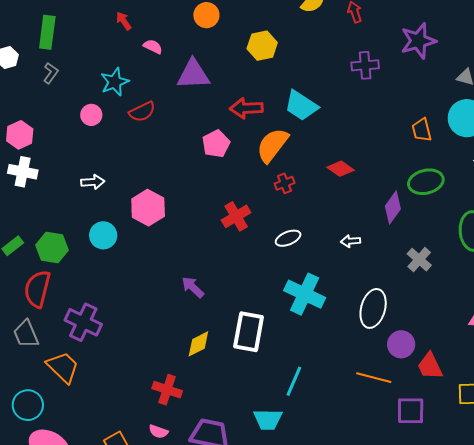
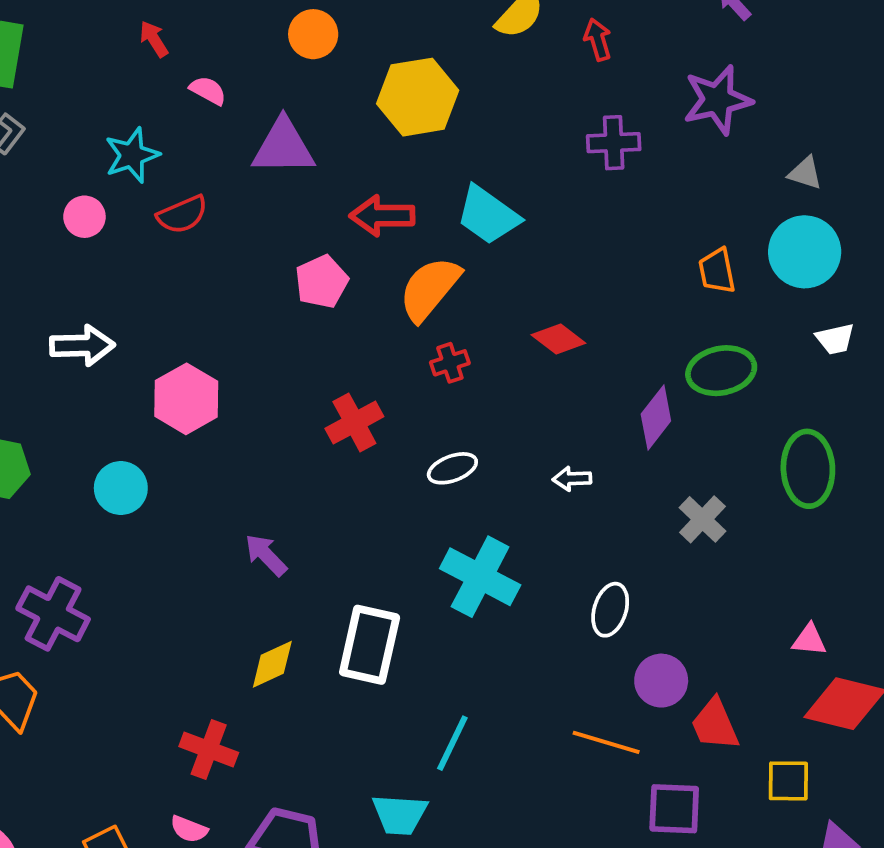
yellow hexagon: (262, 46) -> (418, 97), size x1.4
white arrow: (93, 182) -> (82, 346), size x1.4
cyan circle: (103, 235) -> (121, 488), moved
white ellipse: (373, 308) -> (610, 610), size x0.7

